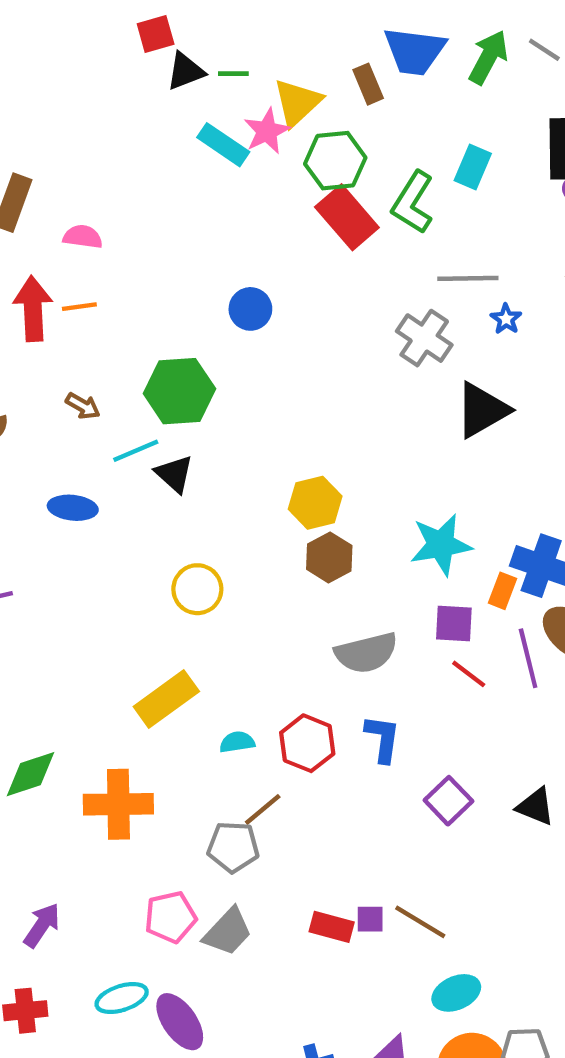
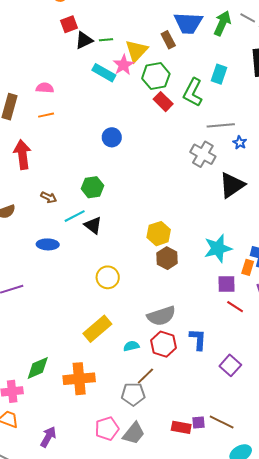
red rectangle: (347, 217) -> (163, 102), size x0.7
pink semicircle: (83, 237) -> (45, 88), moved
orange line: (79, 307) -> (46, 115), moved
blue circle: (250, 309) -> (112, 137), moved
green hexagon: (179, 391) -> (92, 187), size x0.7
gray semicircle: (366, 653) -> (161, 316), moved

